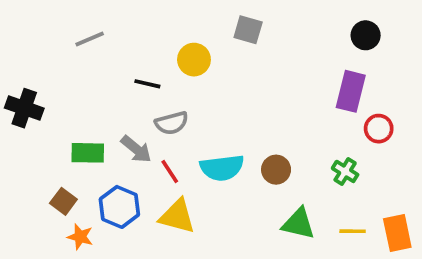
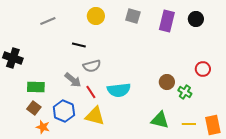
yellow circle: (194, 60) -> (96, 16), moved
purple rectangle: (351, 91) -> (167, 21), moved
green rectangle: (88, 153) -> (36, 87), moved
brown circle: (276, 170) -> (167, 82), moved

